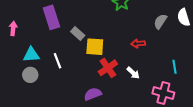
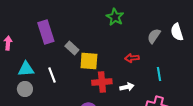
cyan line: (174, 67) -> (159, 74), moved
red cross: (108, 68) -> (102, 82), turned 30
white arrow: (133, 73) -> (127, 87), turned -56

